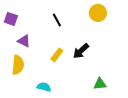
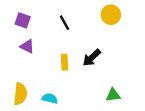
purple square: (11, 19) -> (23, 20), moved
yellow rectangle: (57, 55) -> (64, 62), turned -40
yellow semicircle: (18, 65) -> (20, 94), moved

